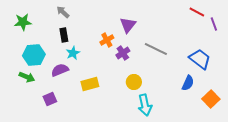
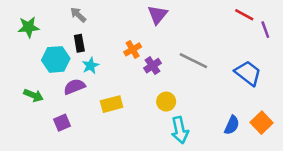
purple triangle: (128, 25) -> (157, 15), moved
cyan hexagon: (34, 55) -> (56, 59), moved
blue semicircle: (188, 83) -> (232, 125), moved

